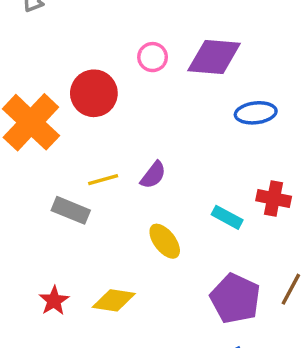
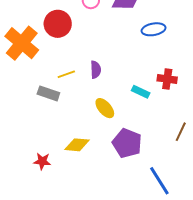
purple semicircle: (153, 175) -> (96, 70), turned -36
purple pentagon: (235, 298) -> (127, 143), moved
red star: (54, 301) -> (42, 161), moved, turned -30

